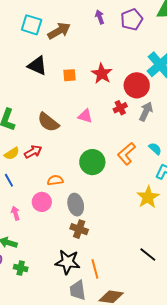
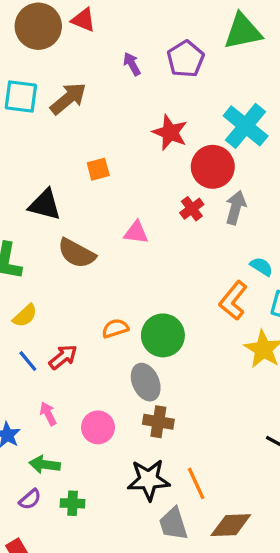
black triangle: (37, 66) -> (45, 205), moved
red star: (102, 74) -> (170, 132), moved
red arrow: (33, 152) -> (63, 357), moved
orange L-shape: (126, 154) -> (233, 300), moved
green circle: (92, 162) -> (163, 335), moved
orange semicircle: (55, 180) -> (115, 328), moved
pink circle: (42, 202) -> (98, 427), moved

